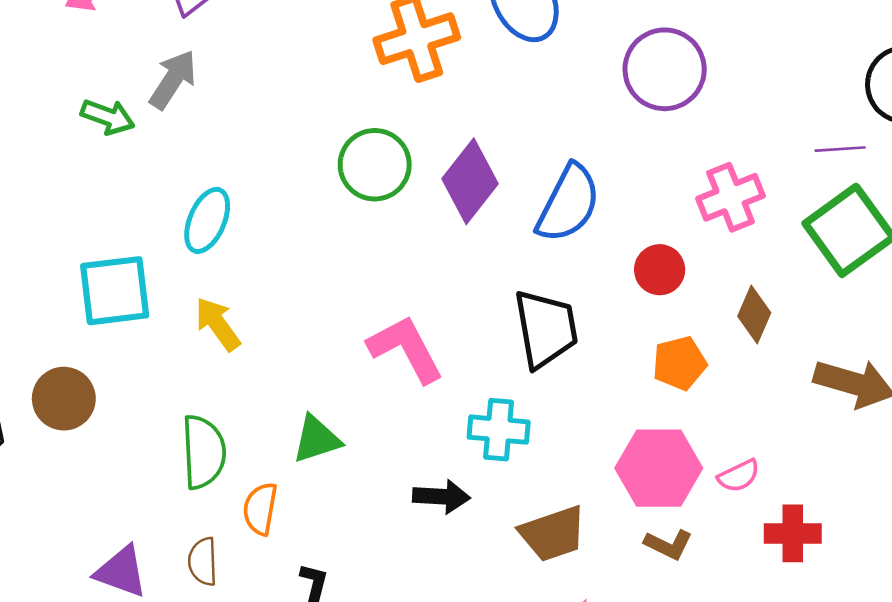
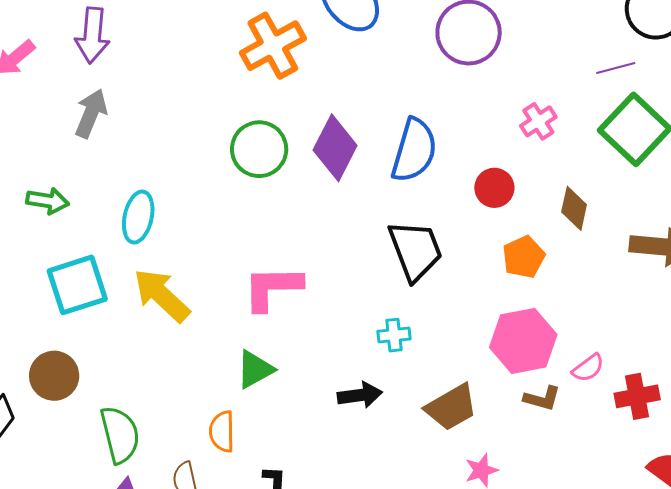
green arrow: (108, 117) -> (48, 201), moved
pink cross: (731, 197) -> (538, 121), size x0.7
yellow arrow: (218, 324) -> (162, 295), size x1.4
pink L-shape: (406, 349) -> (272, 288), moved, turned -52
cyan cross: (499, 430) -> (394, 335), size x0.7
green semicircle: (204, 452) -> (120, 435), moved
pink semicircle: (739, 476) -> (588, 368), moved
red cross: (793, 533) -> (637, 396), moved

